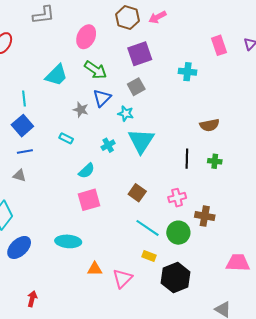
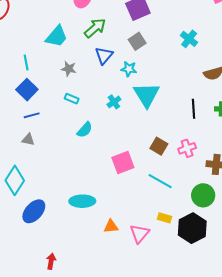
green arrow: (96, 70) -> (95, 28), turned -70
cyan cross: (187, 72) -> (189, 39), moved, turned 36
gray star: (81, 110) -> (69, 69), moved
cyan semicircle: (87, 171) -> (85, 130), moved
brown square: (137, 193) -> (159, 146), moved
pink square: (89, 200) -> (123, 162), moved
green circle: (178, 233) -> (203, 195), moved
yellow rectangle: (149, 256) -> (165, 218), moved

